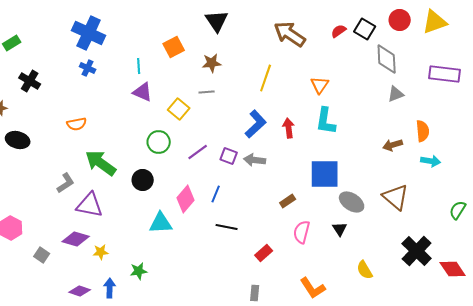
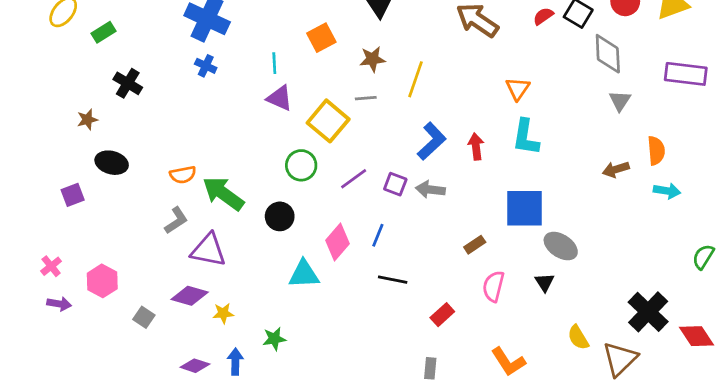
yellow line: (266, 78) -> (415, 79), moved
gray triangle: (396, 94) -> (620, 101), turned -36
yellow square: (179, 109) -> (328, 121), size x1.4
orange semicircle: (77, 124) -> (183, 175), moved
brown triangle: (396, 197) -> (620, 359), moved, turned 36

